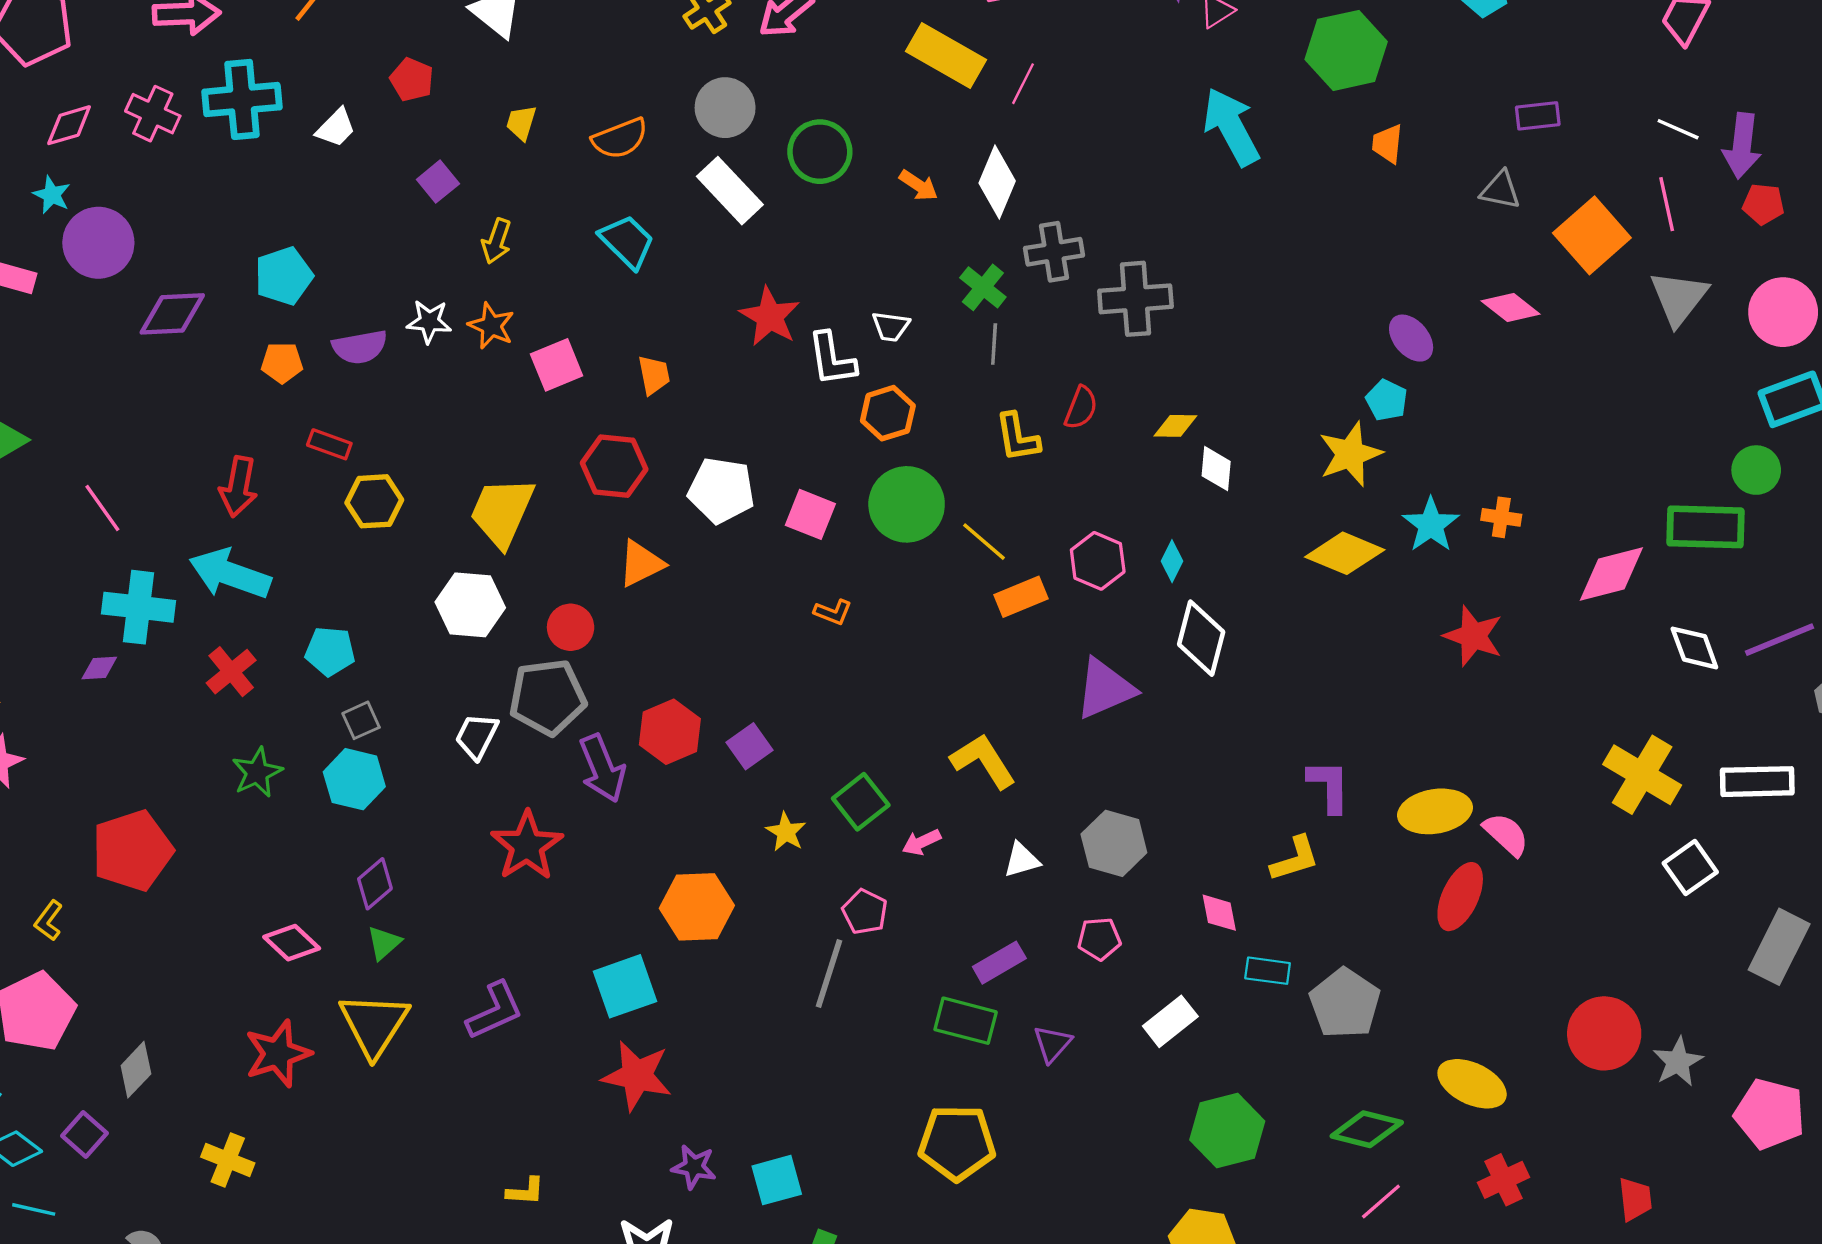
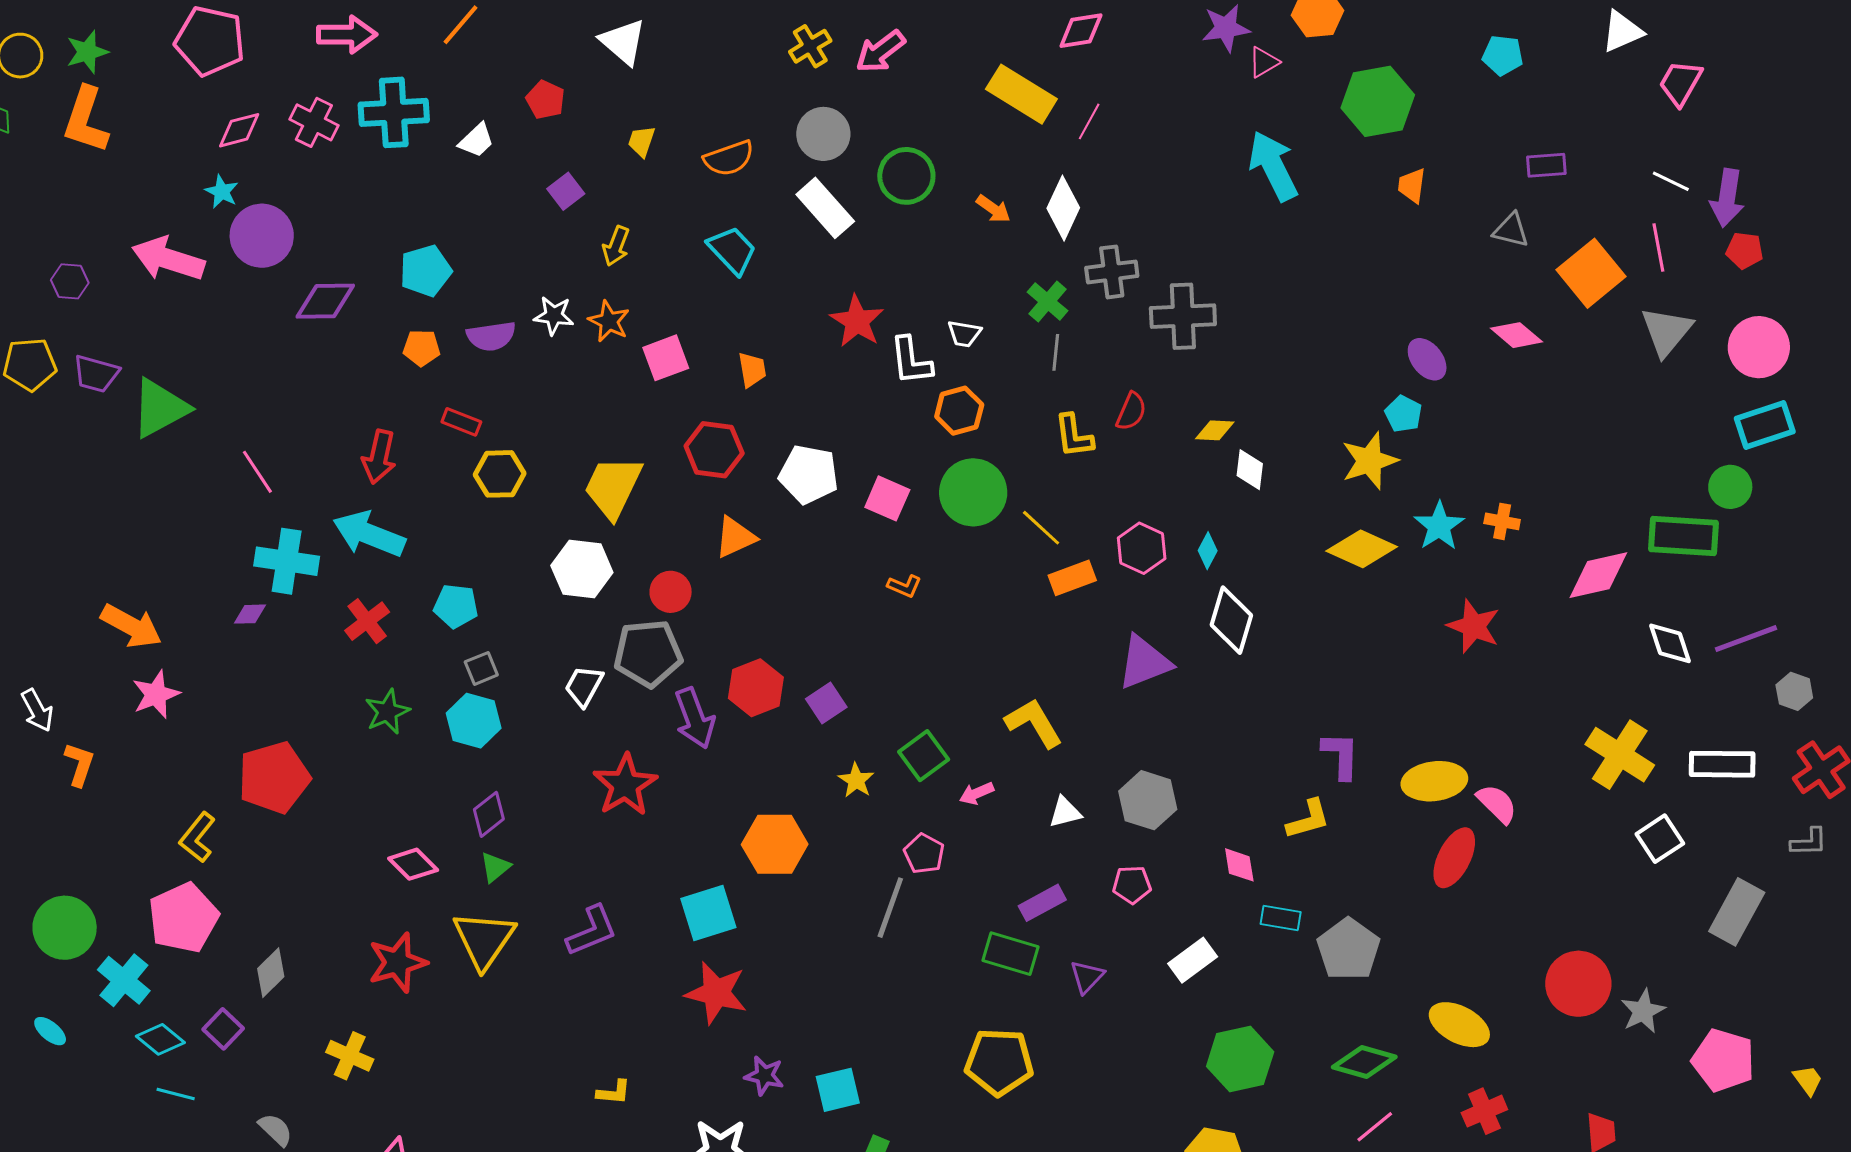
yellow L-shape: (49, 921) -> (197, 837), size x1.4

